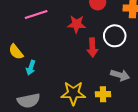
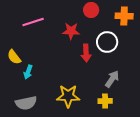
gray arrow: (120, 75) -> (112, 79), turned -72
yellow cross: (103, 94) -> (105, 101), moved

